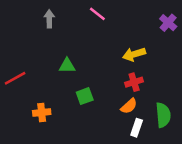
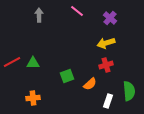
purple cross: (168, 23) -> (110, 18), moved
green triangle: (67, 66) -> (33, 63), moved
orange semicircle: (129, 106) -> (90, 84), moved
orange cross: (42, 112) -> (33, 98), moved

